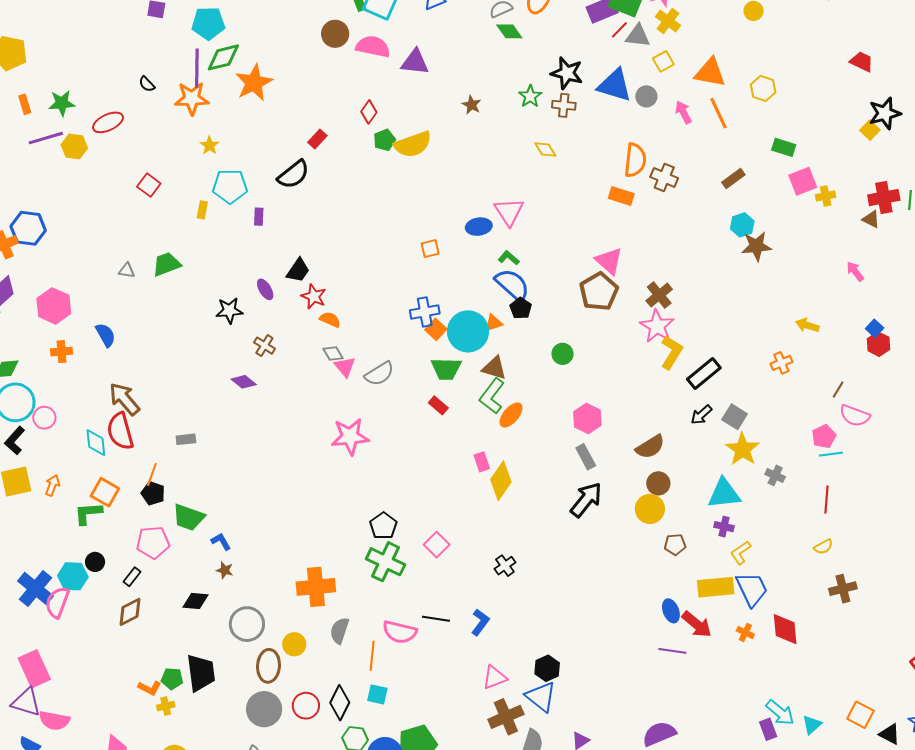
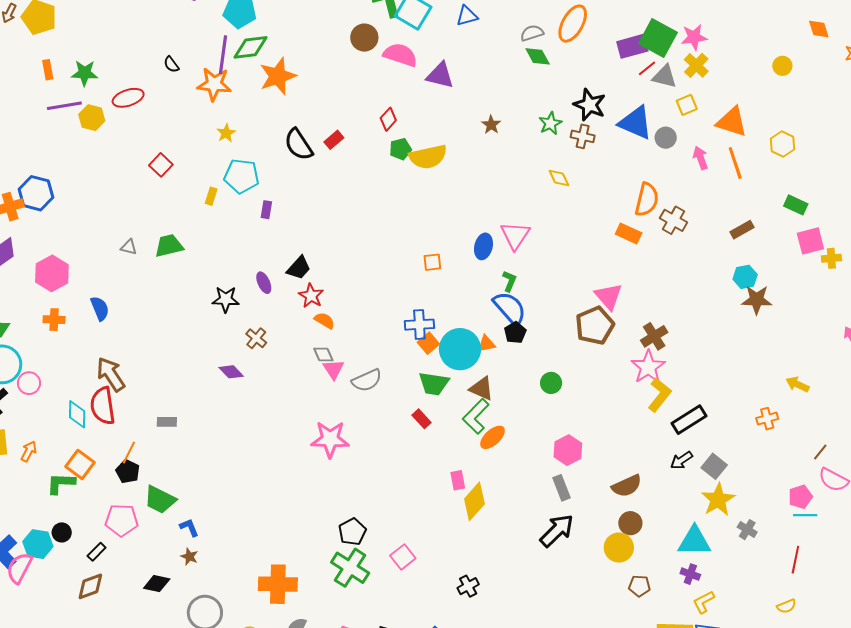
black semicircle: (293, 174) -> (299, 145), moved, turned 88
blue ellipse: (479, 227) -> (483, 246), turned -75
green L-shape: (509, 258) -> (509, 281), turned 65

